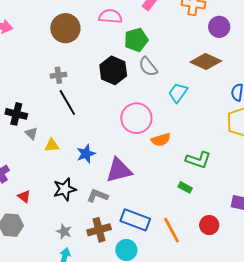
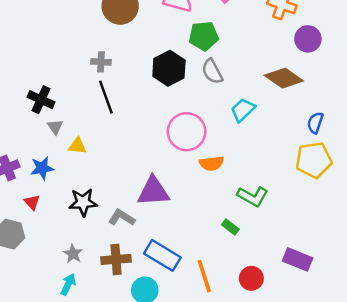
blue star: (86, 154) -> (42, 168), moved

